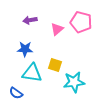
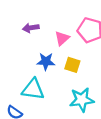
blue star: (25, 49) -> (46, 61), moved
yellow square: (55, 65) -> (72, 65), moved

